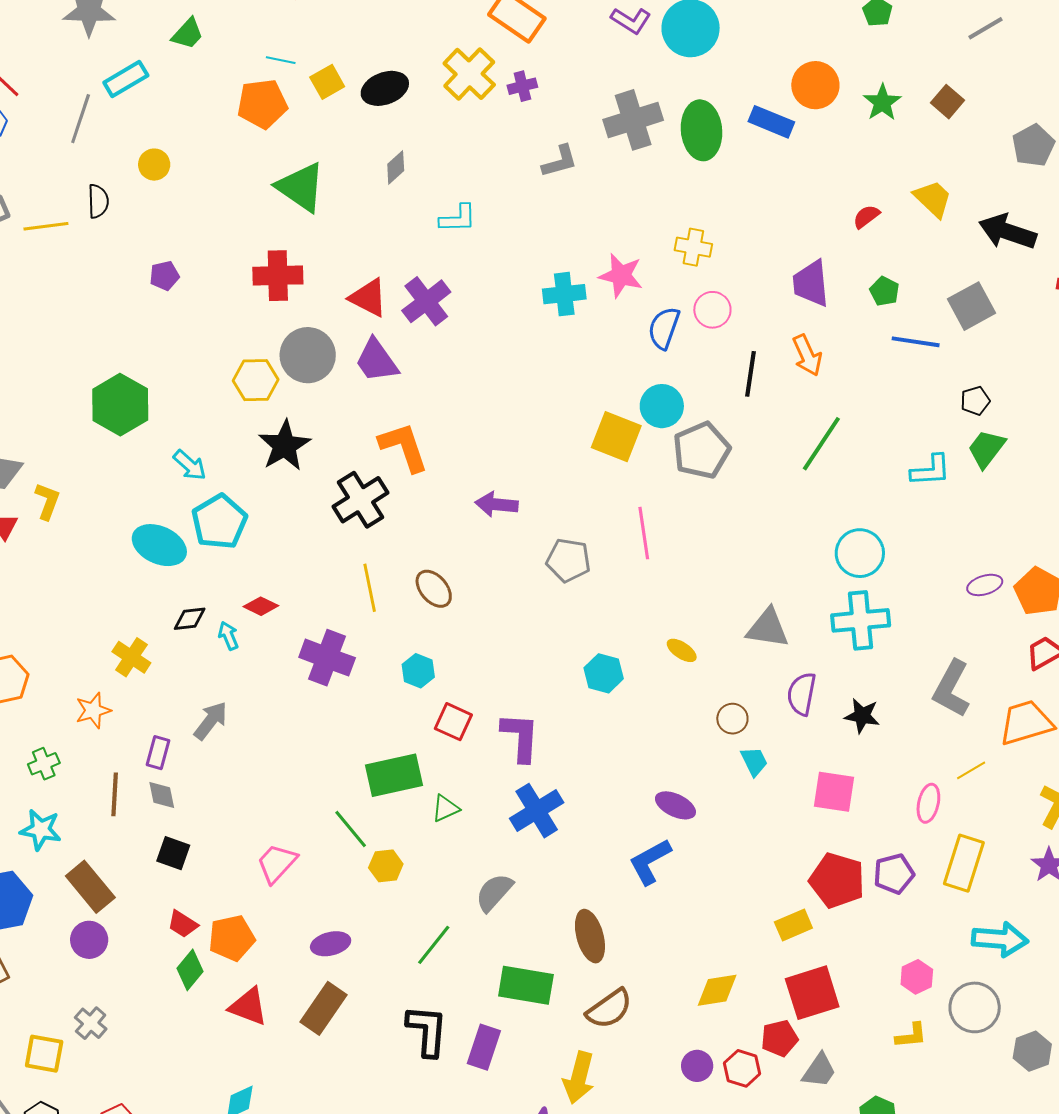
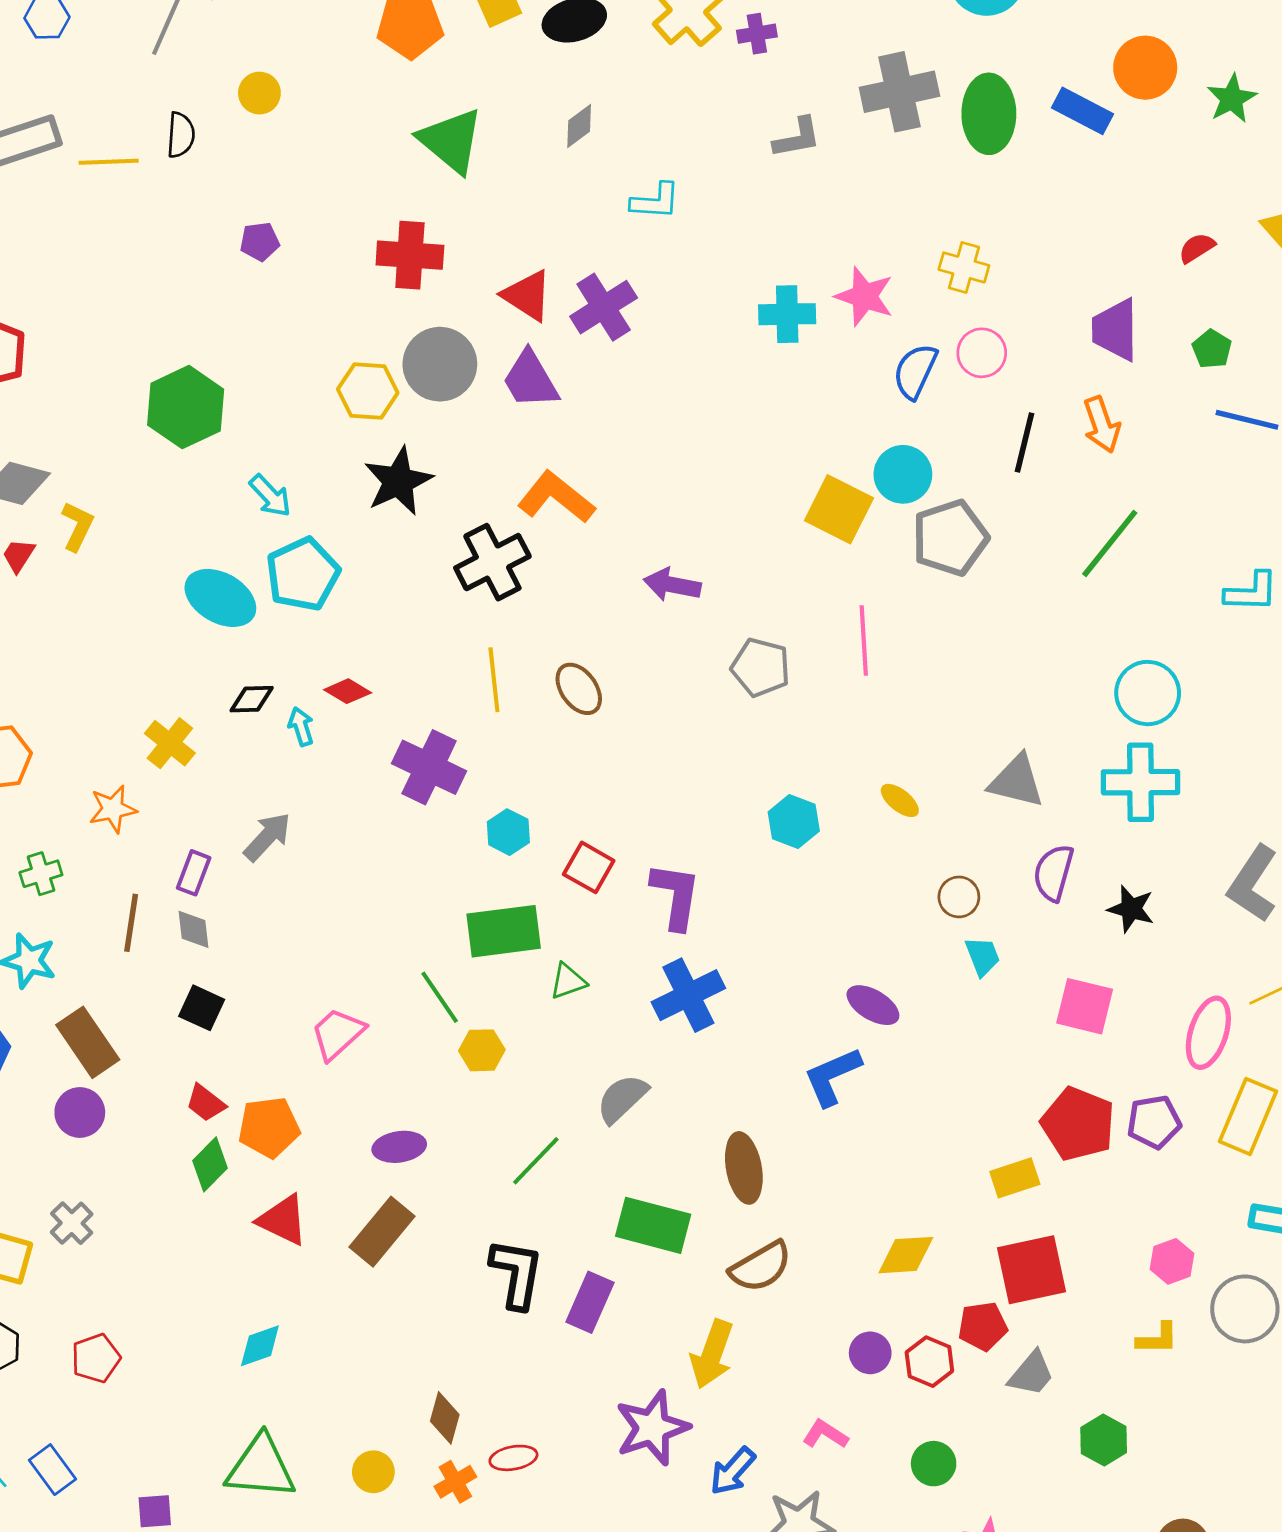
orange L-shape: (404, 447) -> (556, 497), turned -38
cyan hexagon: (418, 671) -> (508, 832), moved
pink ellipse: (928, 803) -> (1208, 1033), size x1.4

